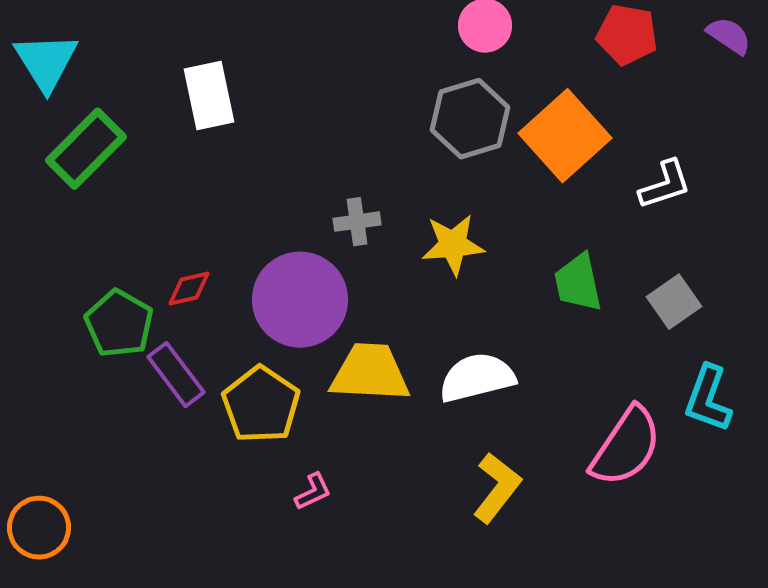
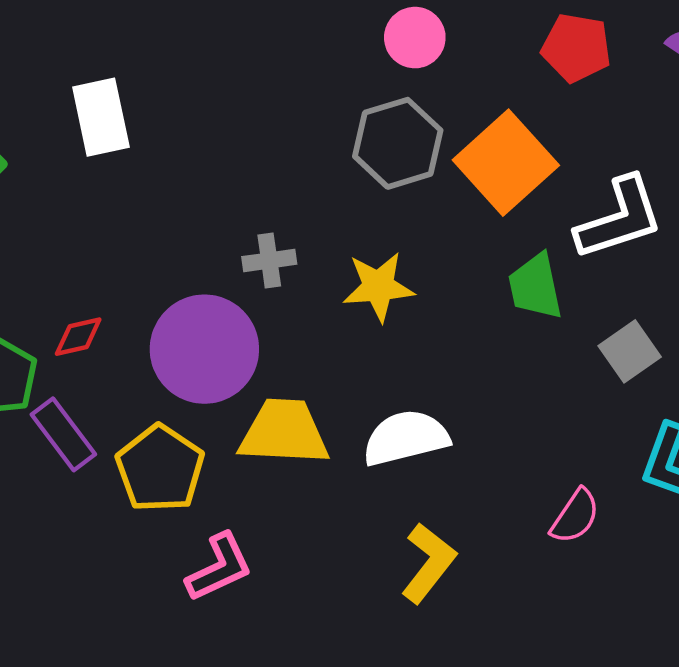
white L-shape: (665, 185) -> (619, 218), size x1.5
green trapezoid: (578, 283) -> (535, 287), moved
pink semicircle: (626, 447) -> (575, 516), size x0.6
pink L-shape: (313, 492) -> (219, 567), size x1.6

